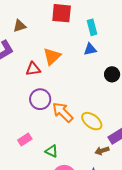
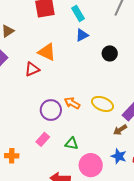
orange triangle: (52, 56) -> (47, 52), turned -36
purple circle: (40, 99) -> (51, 110), moved
orange arrow: (63, 112) -> (72, 103), size x0.7

